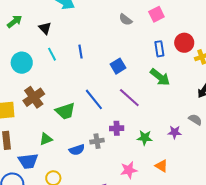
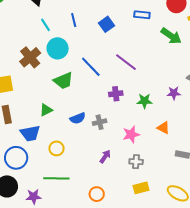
blue rectangle: (159, 49) -> (142, 15), moved, turned -70
cyan circle: (22, 63) -> (58, 48), moved
blue square: (118, 66) -> (107, 24), moved
green arrow: (160, 77) -> (171, 36), moved
brown cross: (34, 97) -> (30, 57), moved
gray cross: (97, 141) -> (100, 122), moved

